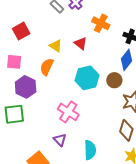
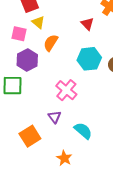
yellow triangle: (56, 46) -> (38, 22), moved
cyan semicircle: (90, 150) -> (83, 131), turned -54

